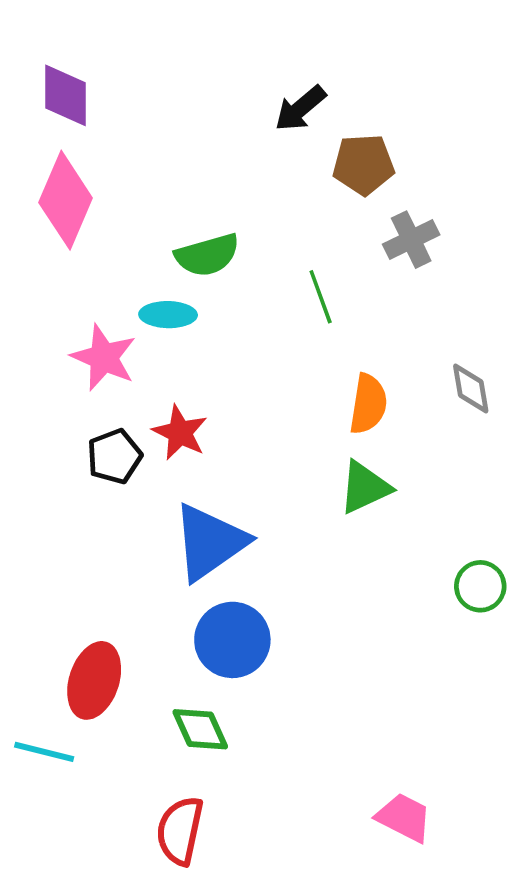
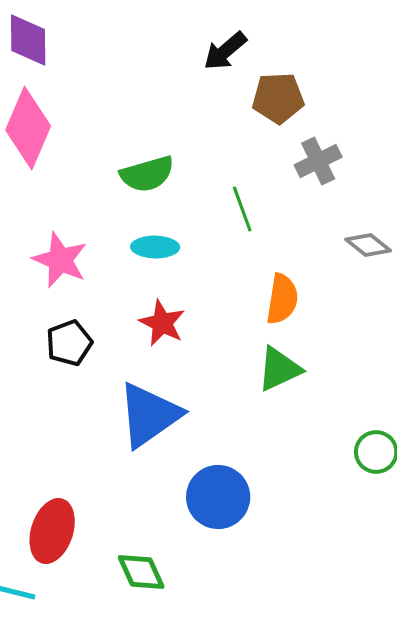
cyan ellipse: (168, 315) -> (155, 247), moved
gray diamond: (471, 388) -> (368, 245), moved, turned -42
red star: (180, 433) -> (162, 323), moved
blue circle: (232, 640) -> (218, 497), moved

